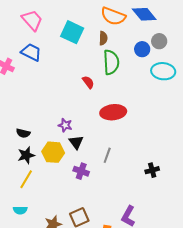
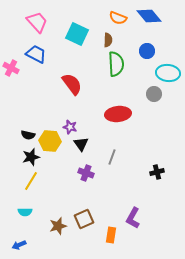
orange semicircle: (113, 16) -> (118, 18), size x0.7
gray circle: (159, 41) -> (154, 94), moved
red semicircle: (88, 82) -> (72, 84), moved, size x1.6
yellow hexagon: (53, 152) -> (50, 141), moved

